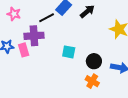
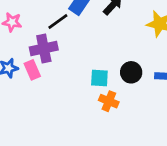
cyan square: (69, 52) -> (99, 78), moved
orange cross: (92, 81) -> (109, 101), moved

